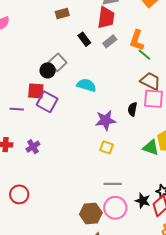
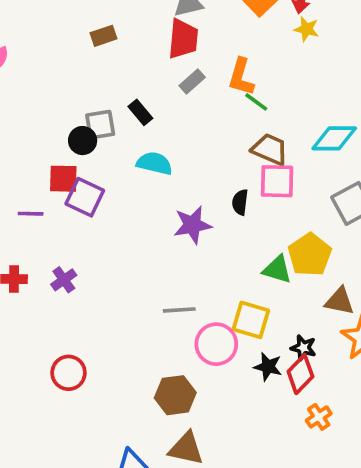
black rectangle: (84, 39) -> (140, 112), moved
gray square: (58, 62) -> (100, 125), turned 36
yellow square: (107, 147) -> (251, 320), moved, size x1.5
gray line: (113, 184) -> (179, 310), moved
red circle: (19, 194) -> (69, 373), moved
pink circle: (115, 208) -> (216, 344), moved

